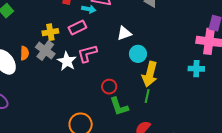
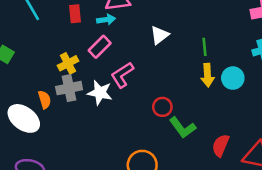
gray cross: (45, 51) -> (69, 88), turned -30
cyan circle: (138, 54) -> (233, 78), moved
yellow arrow: (150, 74) -> (207, 75), size x0.7
green line: (147, 96) -> (205, 47), moved

